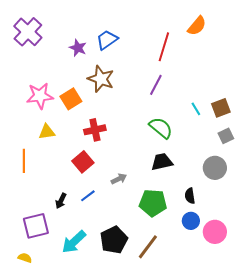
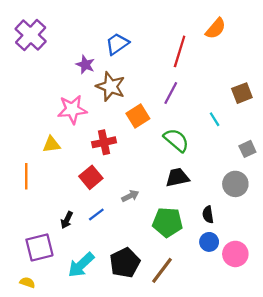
purple star: (78, 48) -> (85, 65), moved
pink star: (40, 96) -> (72, 109), moved
orange square: (71, 99) -> (138, 116), moved
brown square: (221, 108) -> (242, 93), moved

